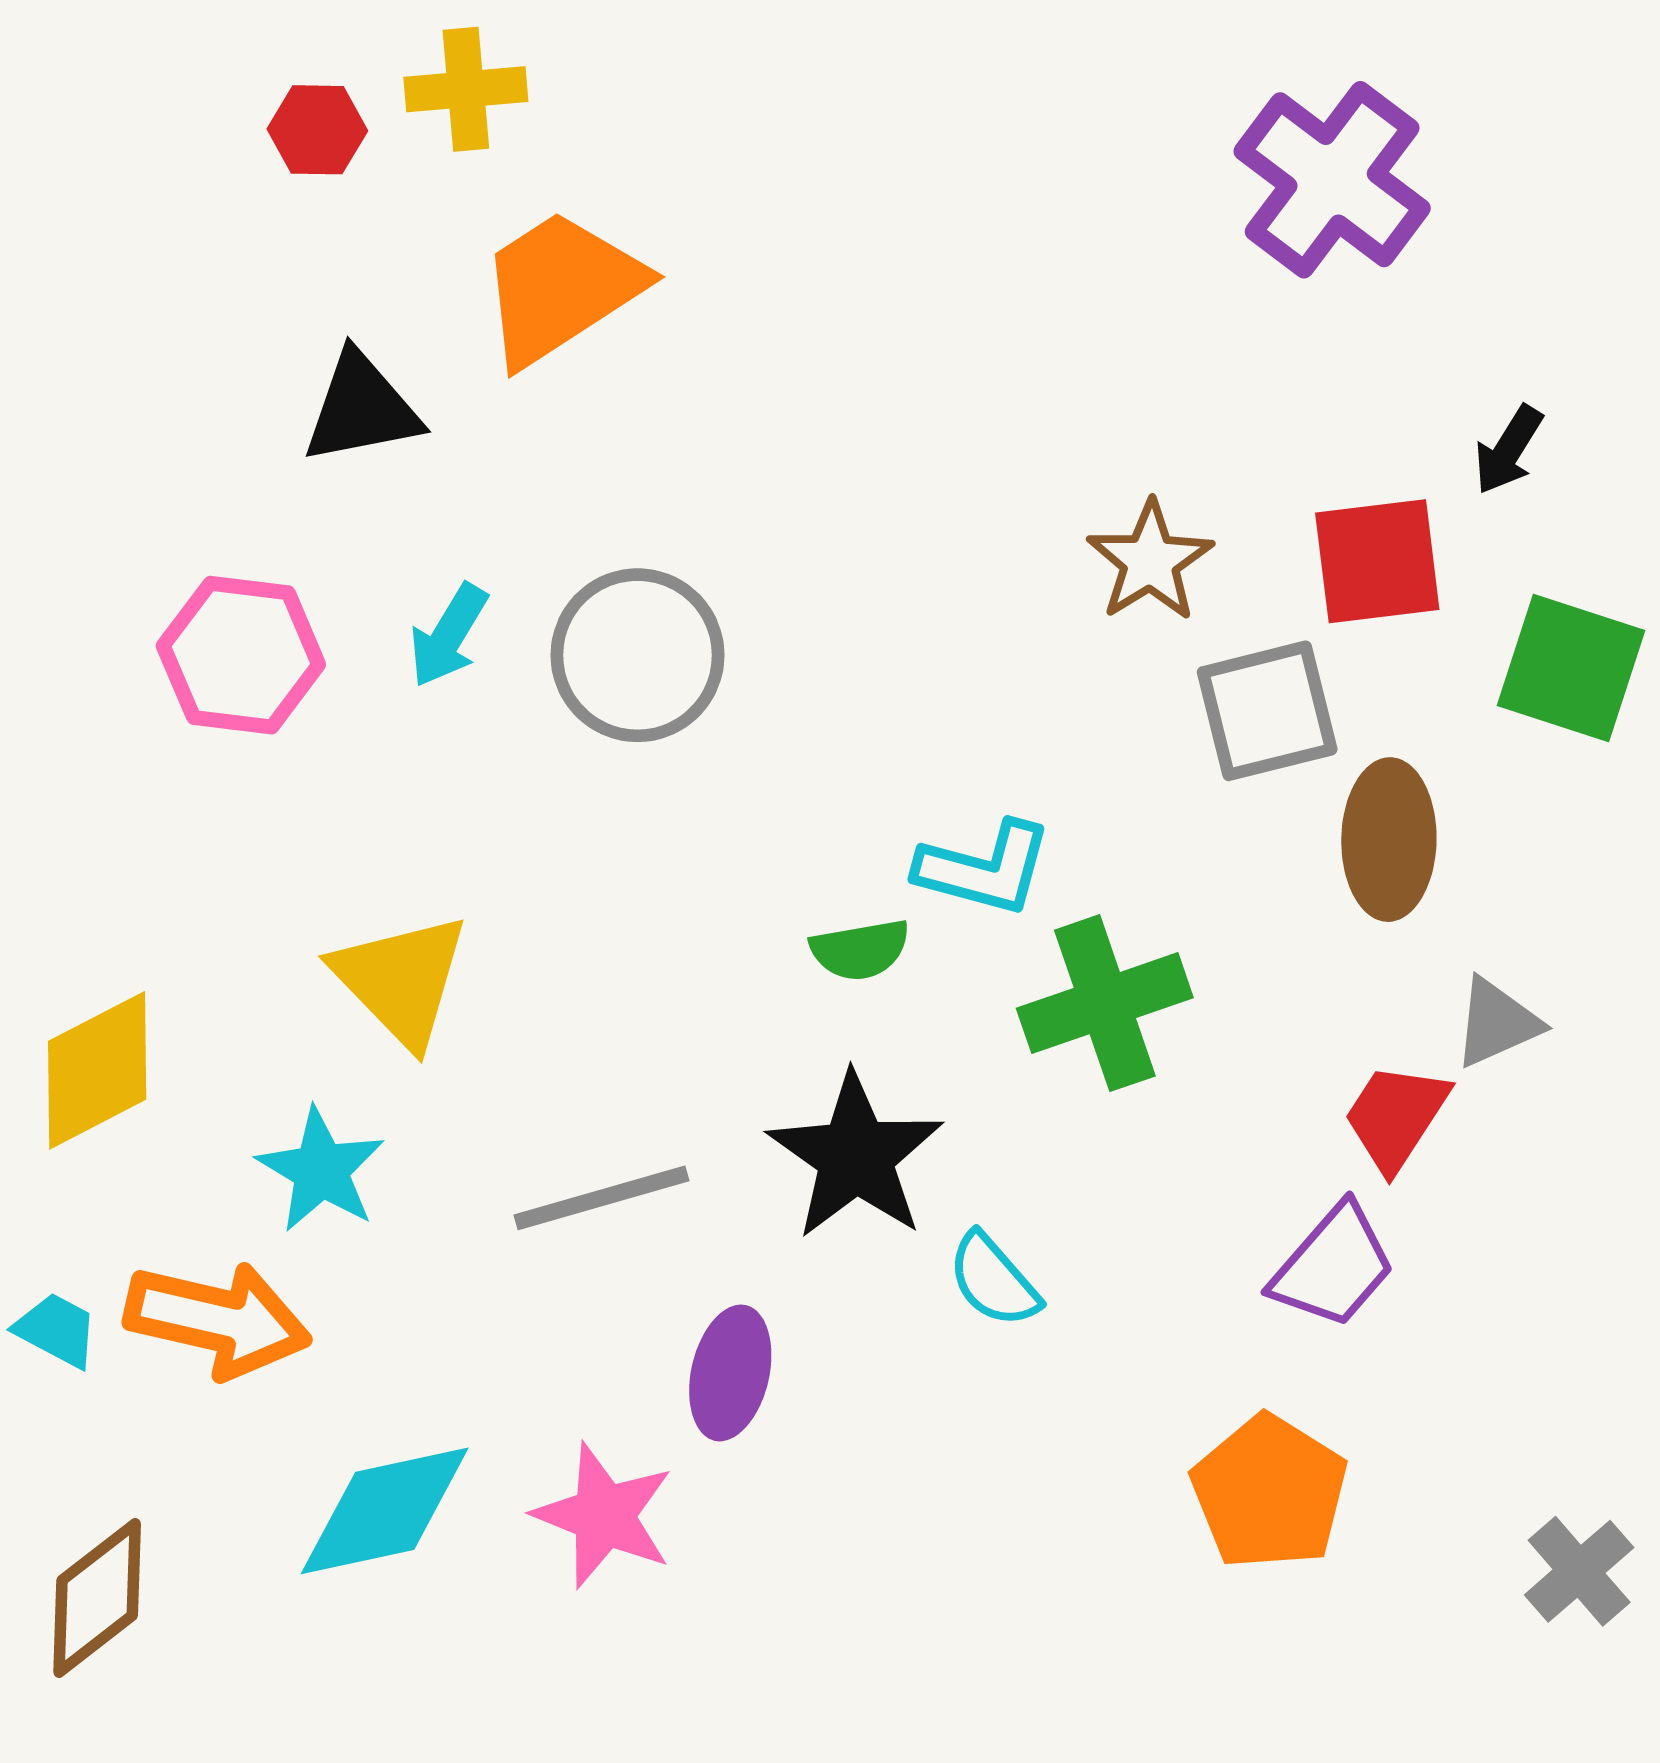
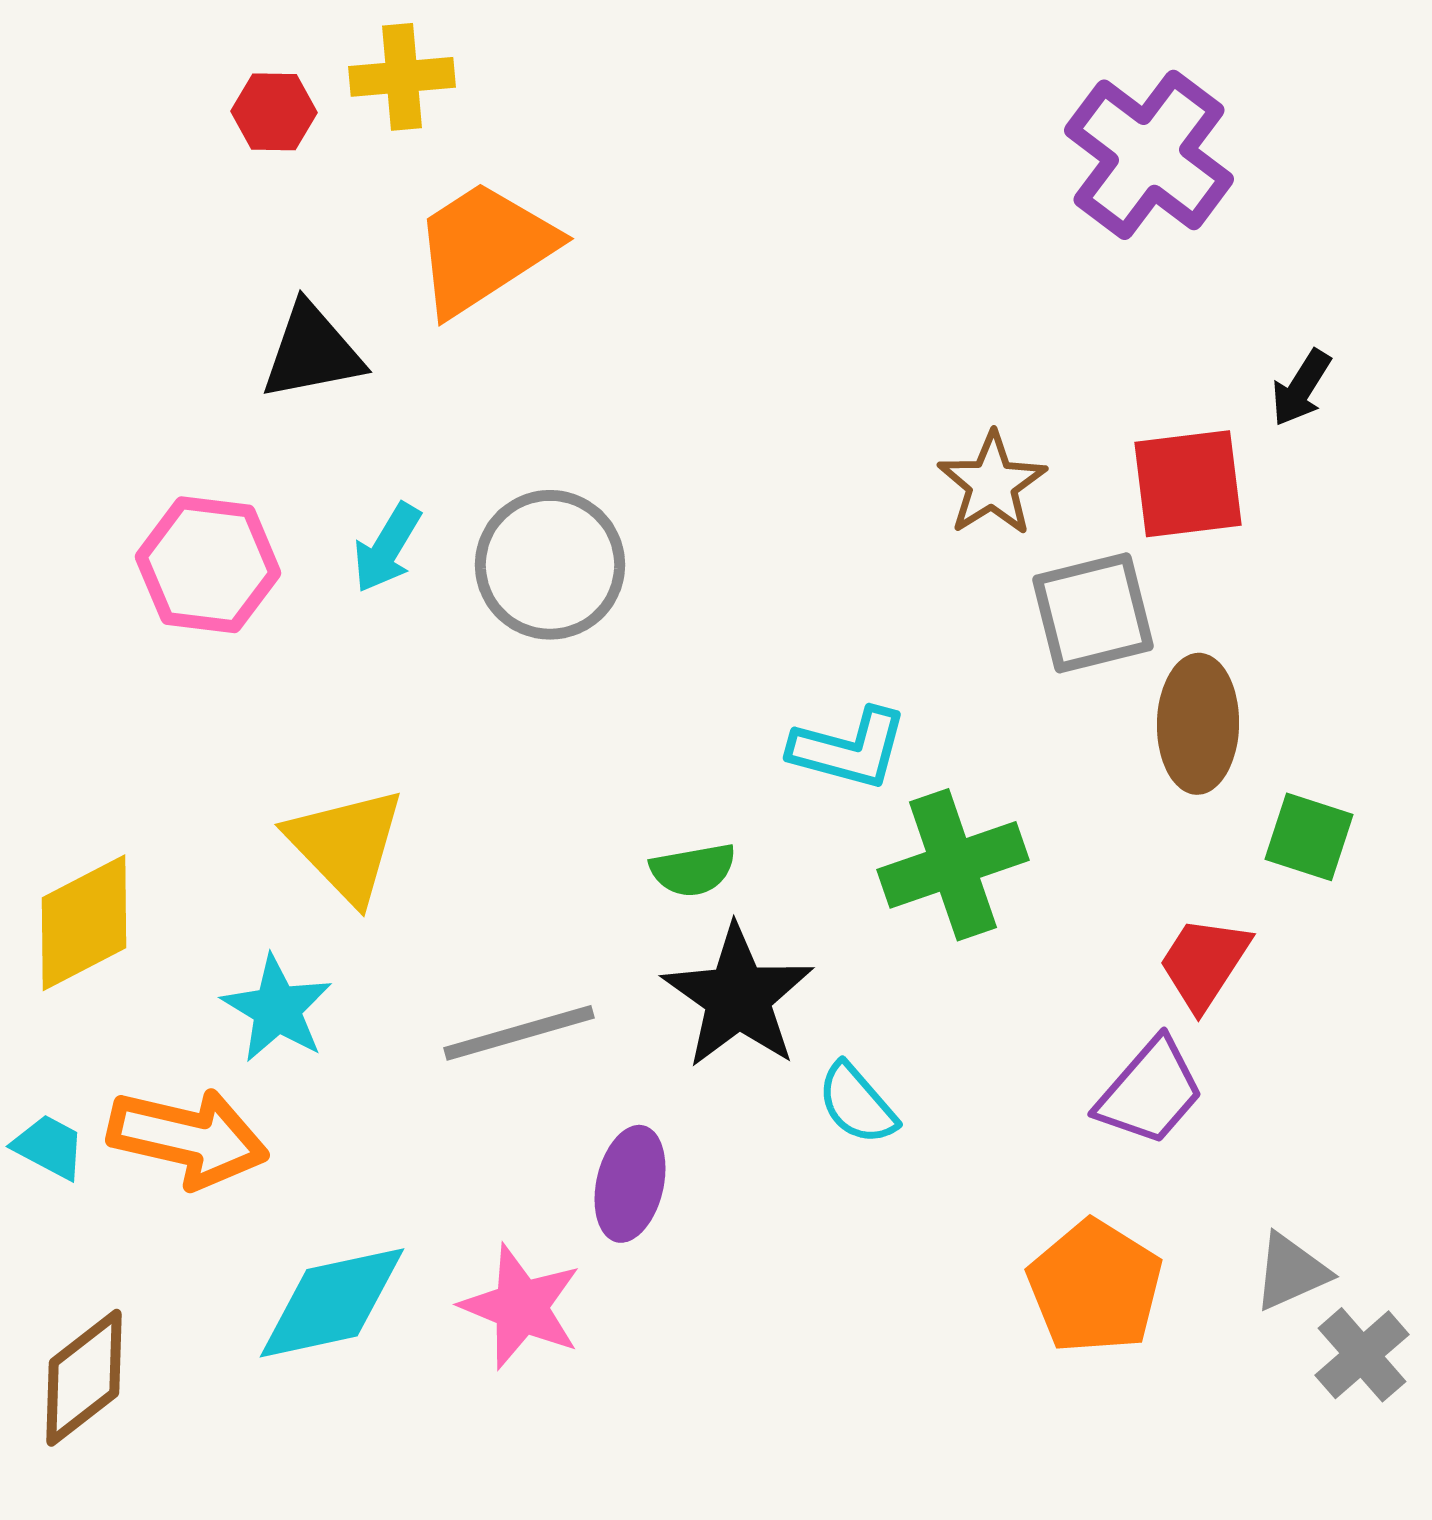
green square: (1571, 668) -> (1309, 837), moved, size x0.7
green semicircle: (860, 950) -> (693, 870), moved
gray triangle: (1497, 1023) -> (1291, 1272), moved

